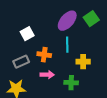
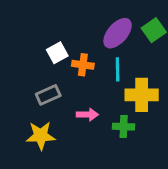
orange cross: (44, 55) -> (83, 65), moved
yellow cross: (83, 62) -> (142, 95), size x1.5

